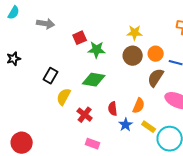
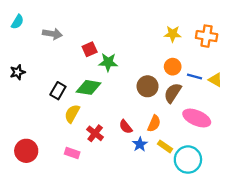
yellow star: (135, 33) -> (173, 34), moved
brown circle: (133, 56) -> (148, 86), moved
green diamond: (94, 80) -> (89, 87), moved
red semicircle: (113, 109) -> (126, 127), turned -32
red circle: (22, 143) -> (26, 151), moved
pink rectangle: (93, 144) -> (72, 153), moved

